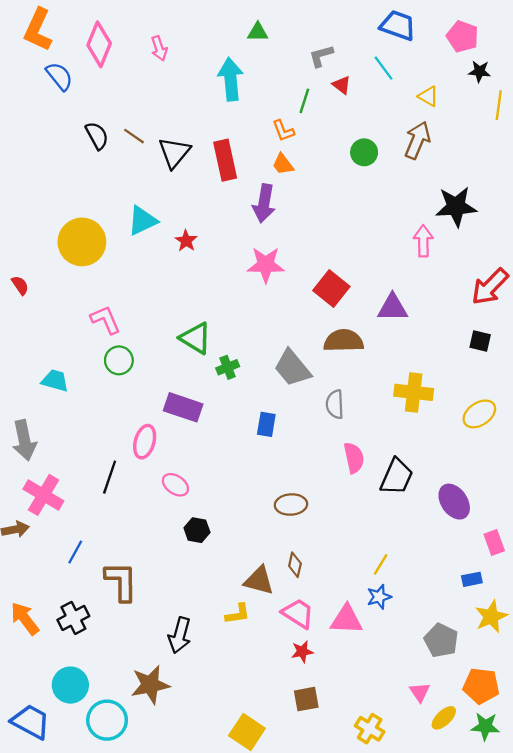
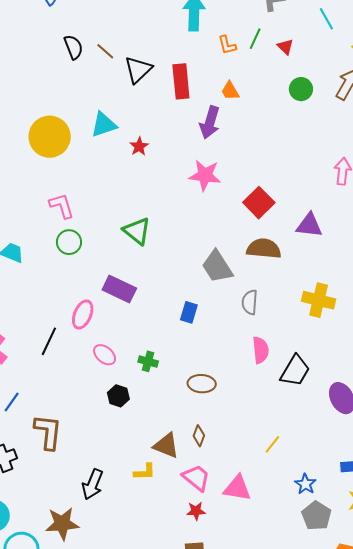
red triangle: (342, 85) -> (285, 47), moved
orange L-shape: (283, 131) -> (227, 45), moved
green cross: (228, 367) -> (148, 361), moved, turned 30
blue star: (379, 597) -> (305, 484), moved, turned -30

